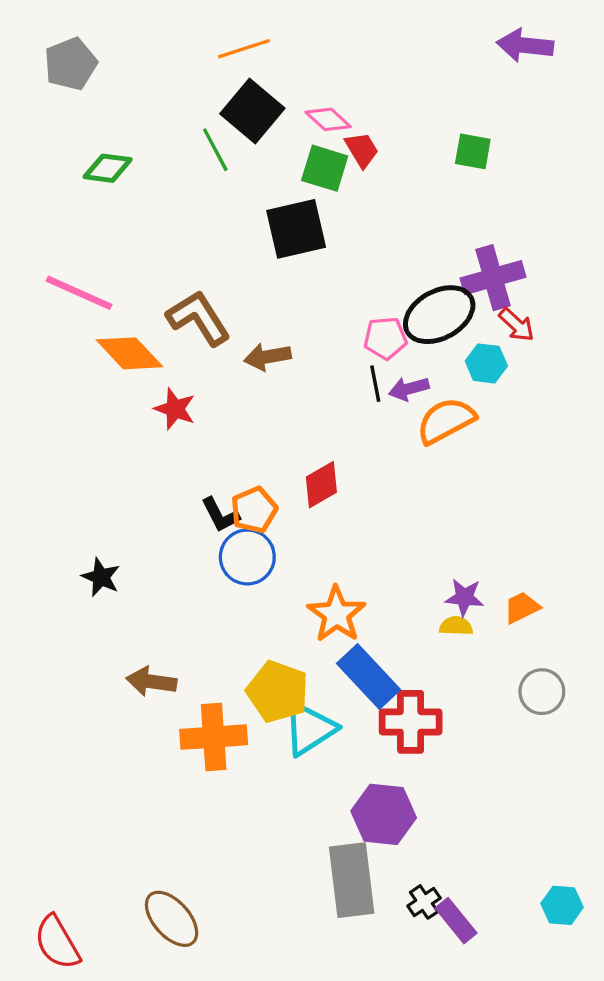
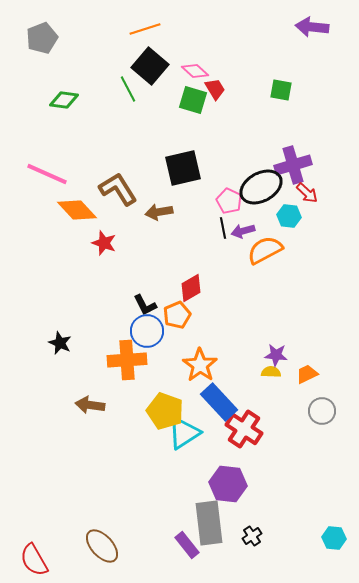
black square: (296, 229) -> (183, 168), moved
pink pentagon: (385, 338) -> (229, 201), turned 30
orange pentagon: (254, 510) -> (177, 315), moved
black L-shape: (220, 515) -> (145, 305), moved
orange trapezoid: (522, 607) -> (307, 374), moved
red cross: (411, 722) -> (244, 429), turned 33
orange cross: (214, 737) -> (127, 360), moved
purple rectangle: (456, 921) -> (187, 545), moved

